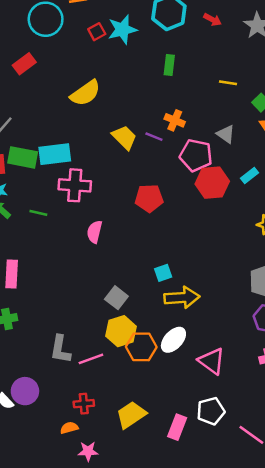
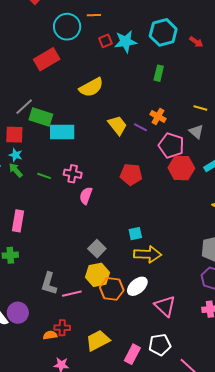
red rectangle: (24, 64) -> (47, 59), size x1.4
yellow line: (228, 83) -> (200, 108), moved
green rectangle: (23, 157) -> (41, 117), moved
pink cross: (75, 185) -> (73, 174), moved, size x0.7
orange semicircle: (69, 428) -> (50, 335), moved

